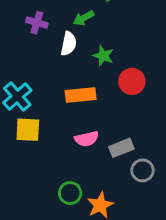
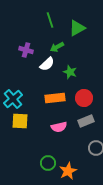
white semicircle: (69, 44) -> (47, 64), turned 35
red circle: (132, 81) -> (84, 98), moved
gray rectangle: (121, 148) -> (86, 121), moved

